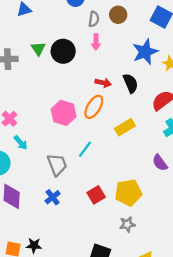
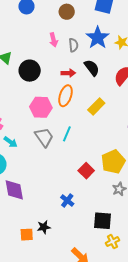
gray semicircle: (94, 19) -> (73, 45), moved
black circle: (63, 51) -> (30, 71), moved
gray trapezoid: (57, 165) -> (44, 137), moved
blue cross: (53, 197) -> (67, 201), moved

